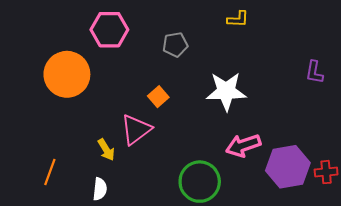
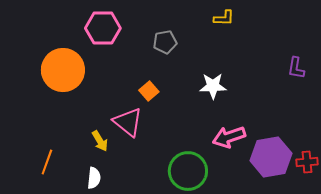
white star: (226, 91) -> (213, 86), size x0.7
pink triangle: (136, 130) -> (128, 122), turned -44

